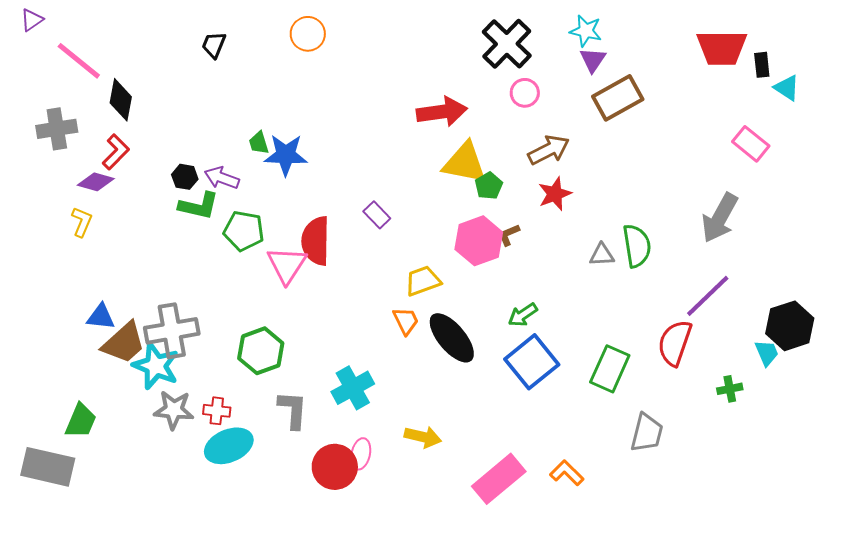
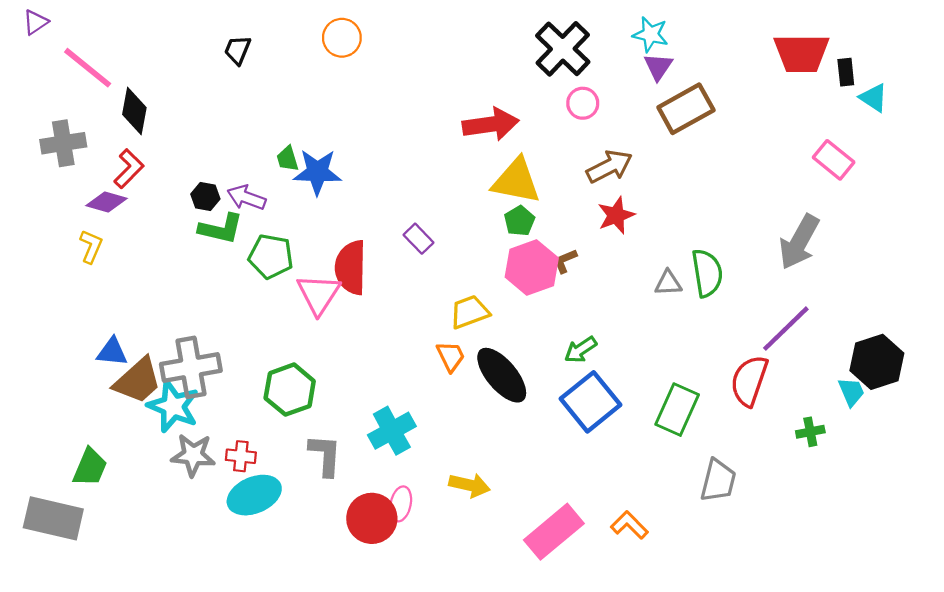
green pentagon: (489, 186) -> (519, 221), moved

